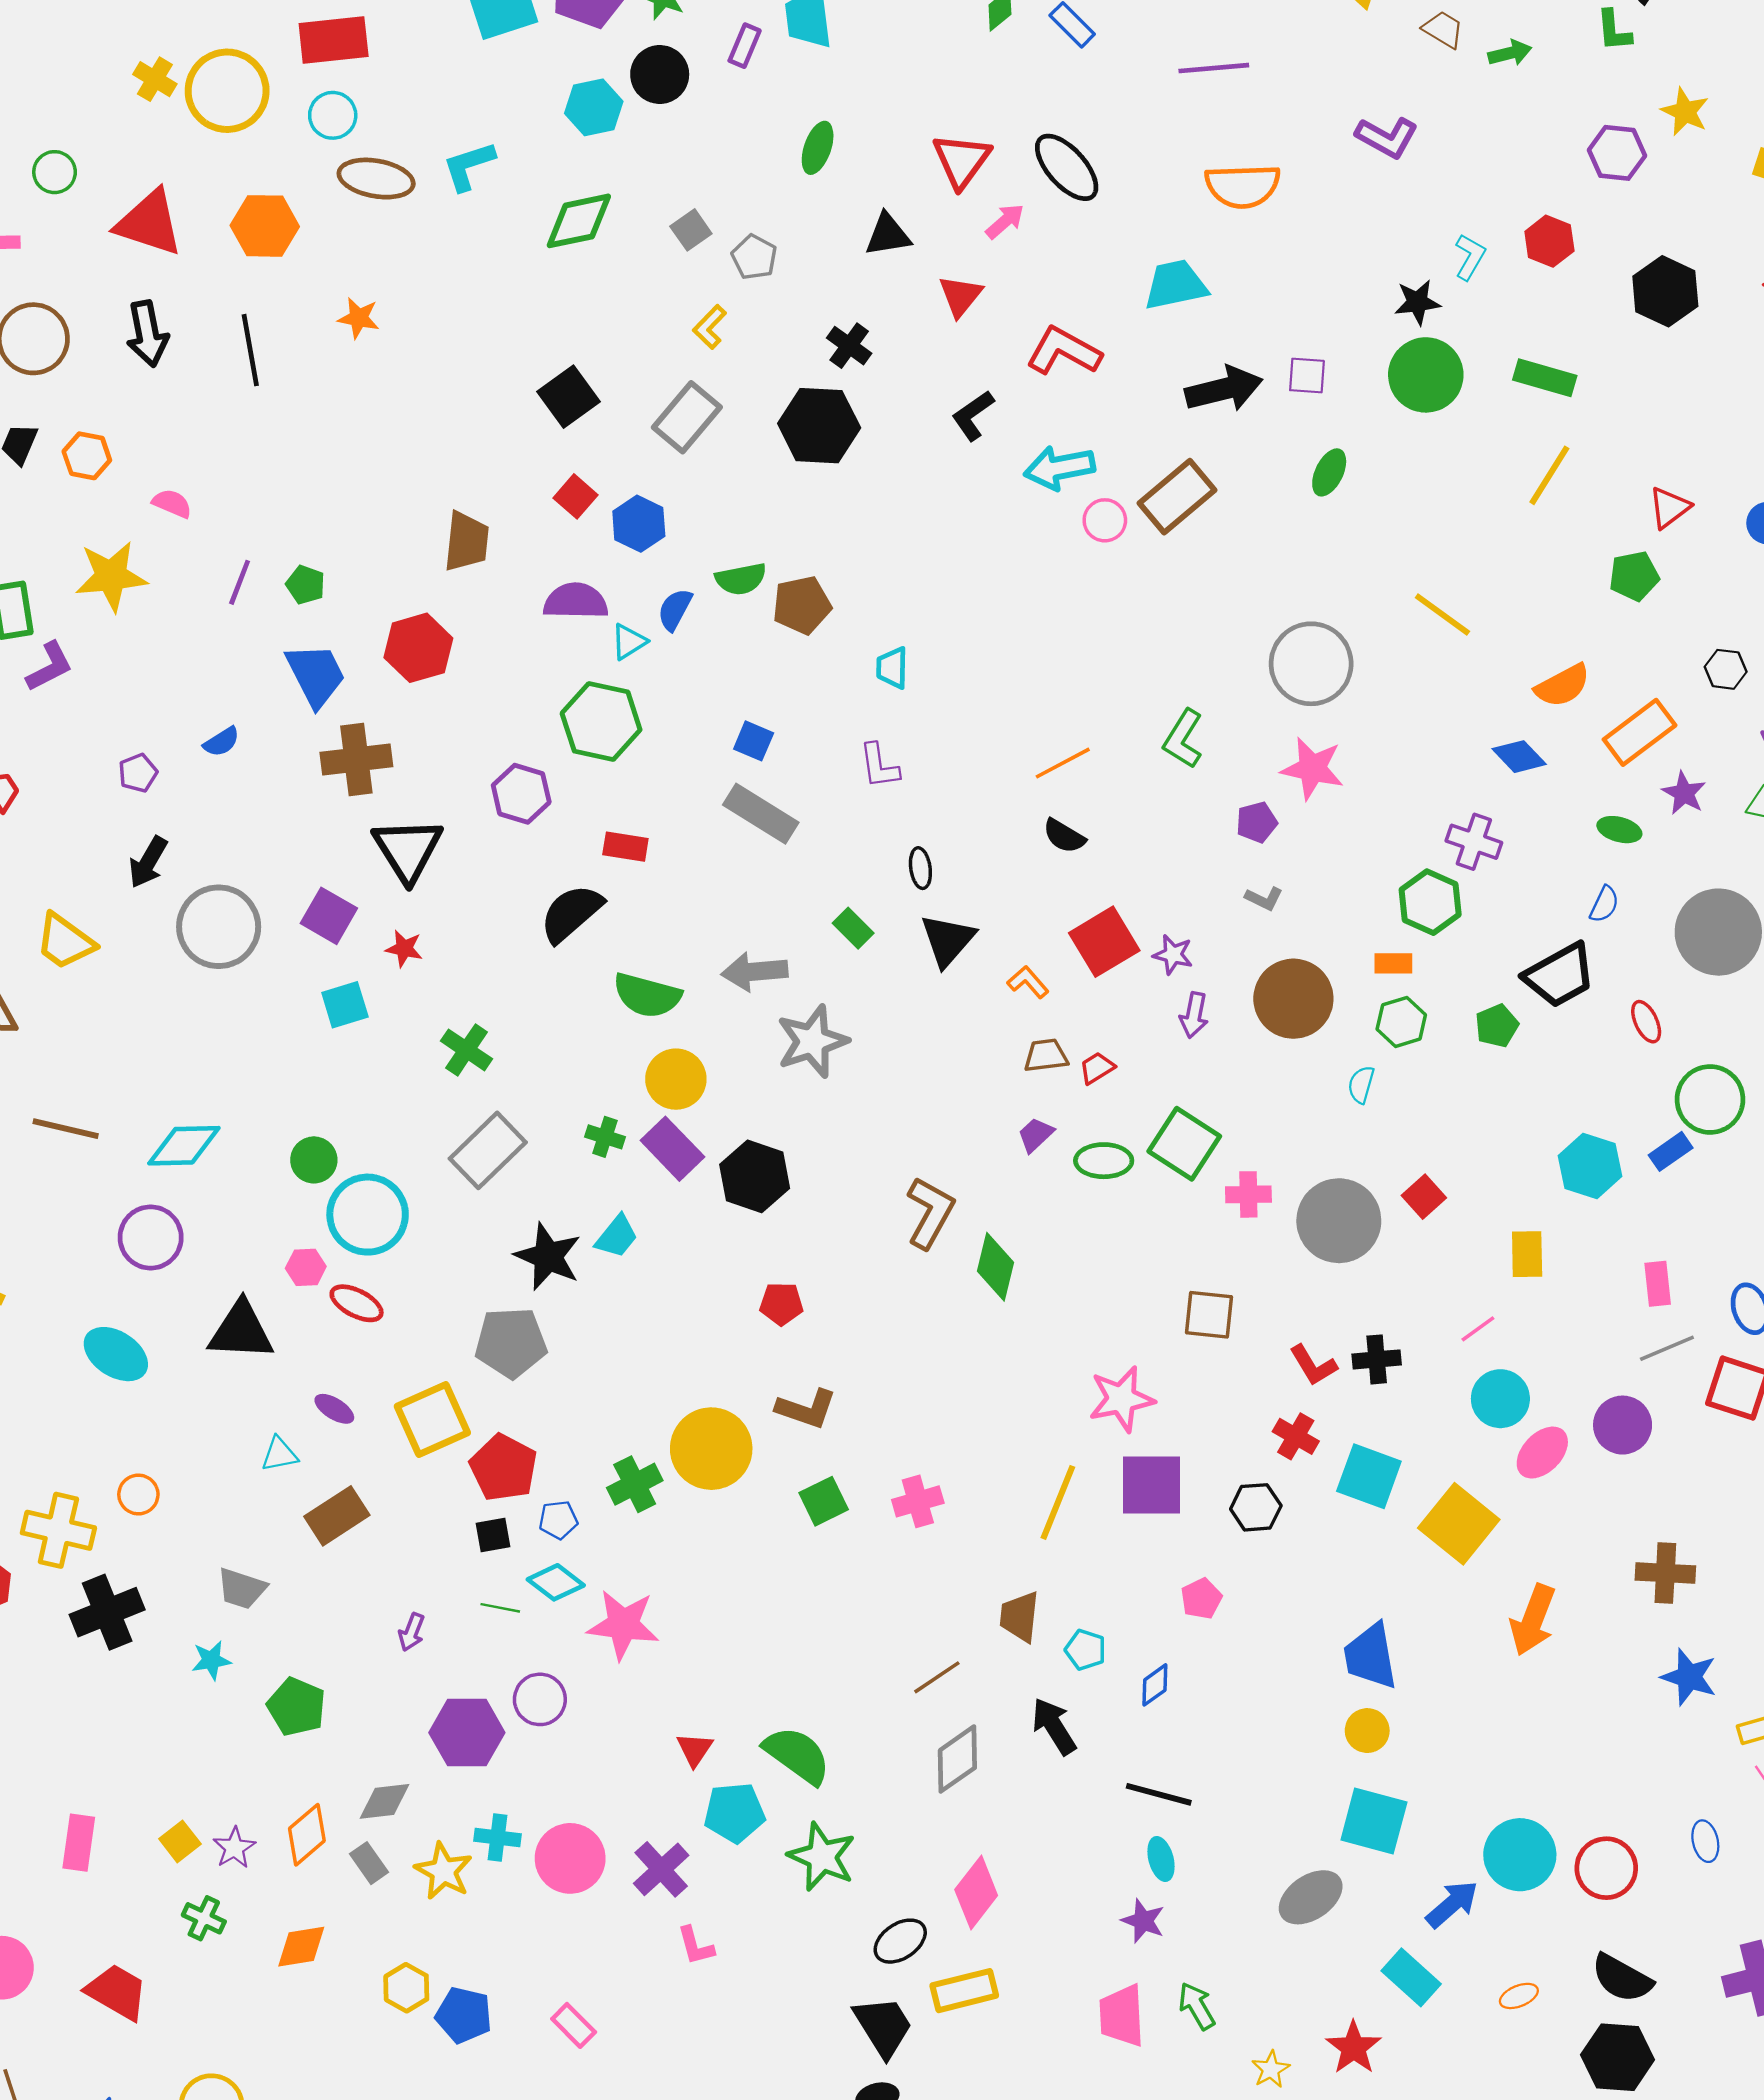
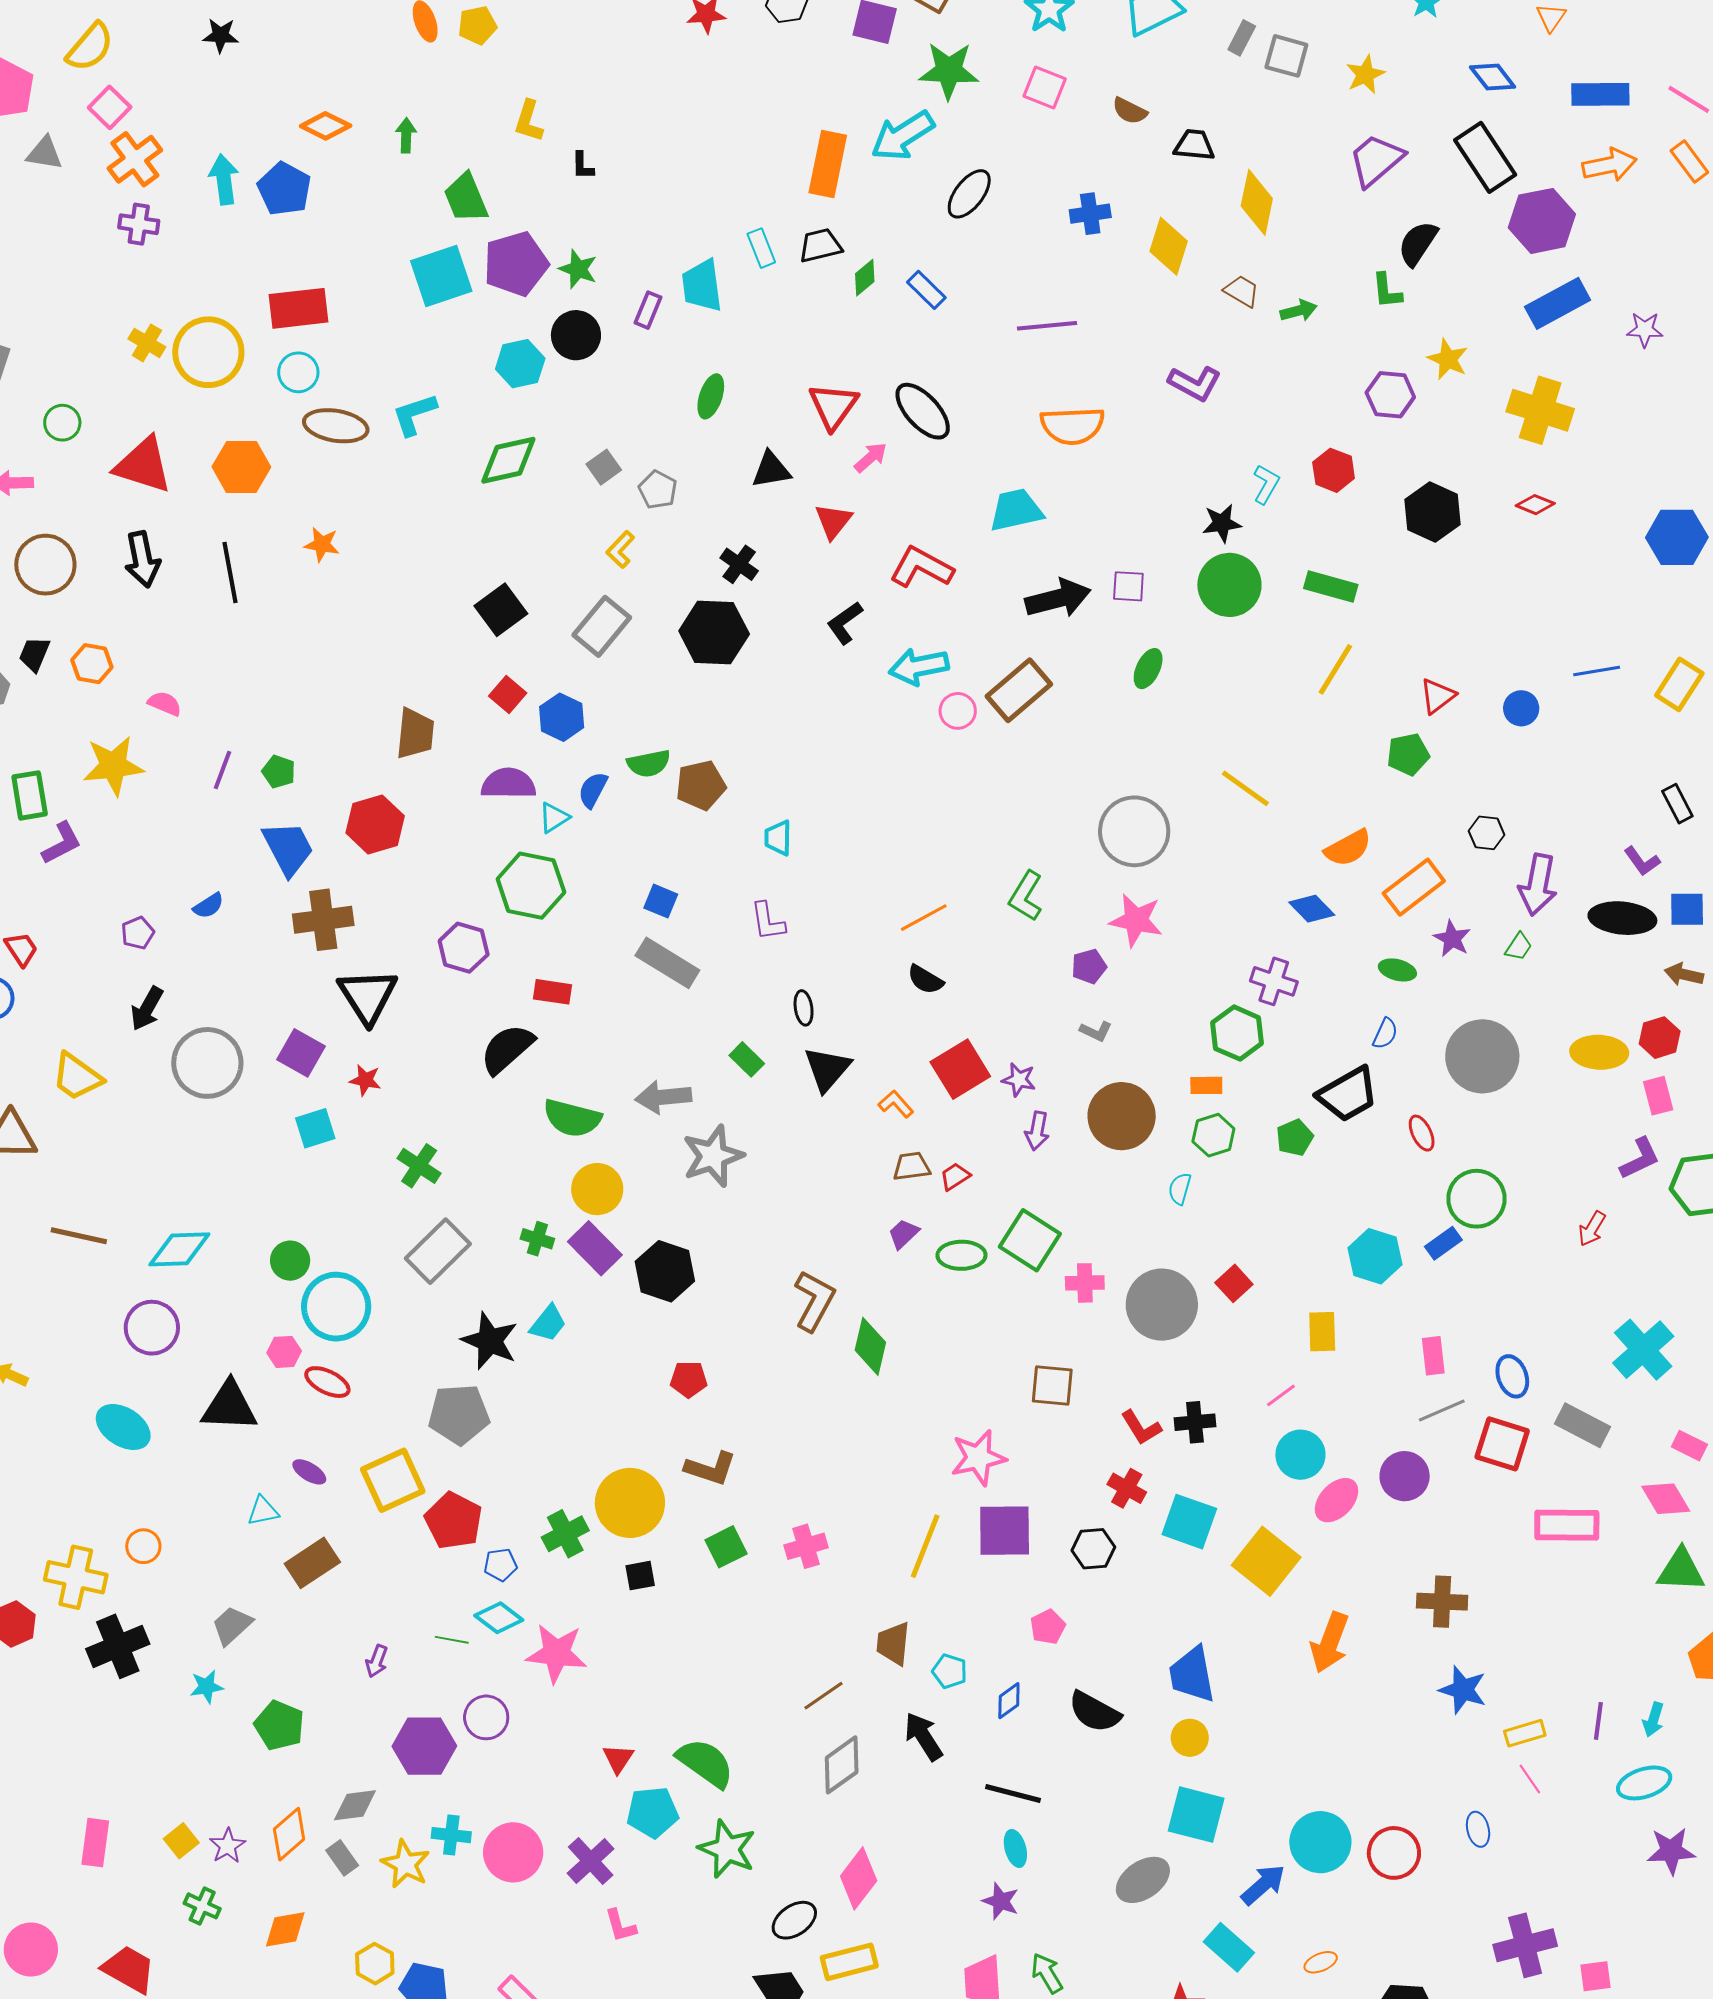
black square: (493, 1535) -> (640, 1576), moved
gray trapezoid: (242, 1589) -> (232, 1625), turned 120
black semicircle: (1622, 1978) -> (1095, 1712), moved

